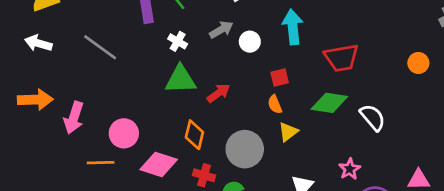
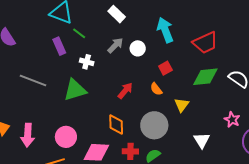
green triangle: (181, 79) -> (75, 90), moved
orange semicircle: (275, 104) -> (156, 89), moved

